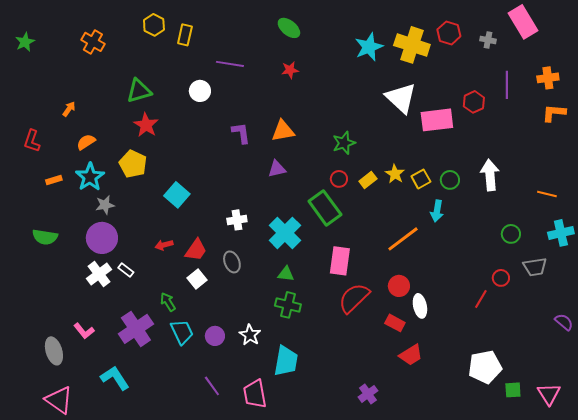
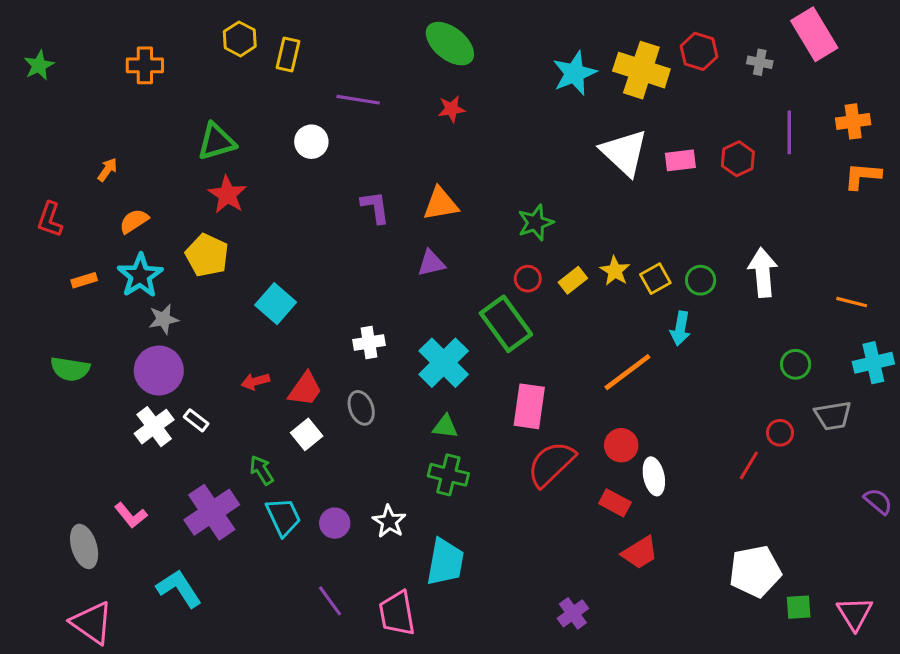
green ellipse: (289, 28) -> (450, 44), size x1.4
orange cross: (93, 42) -> (145, 65), turned -30
pink rectangle: (437, 120) -> (680, 160), moved, size x0.6

